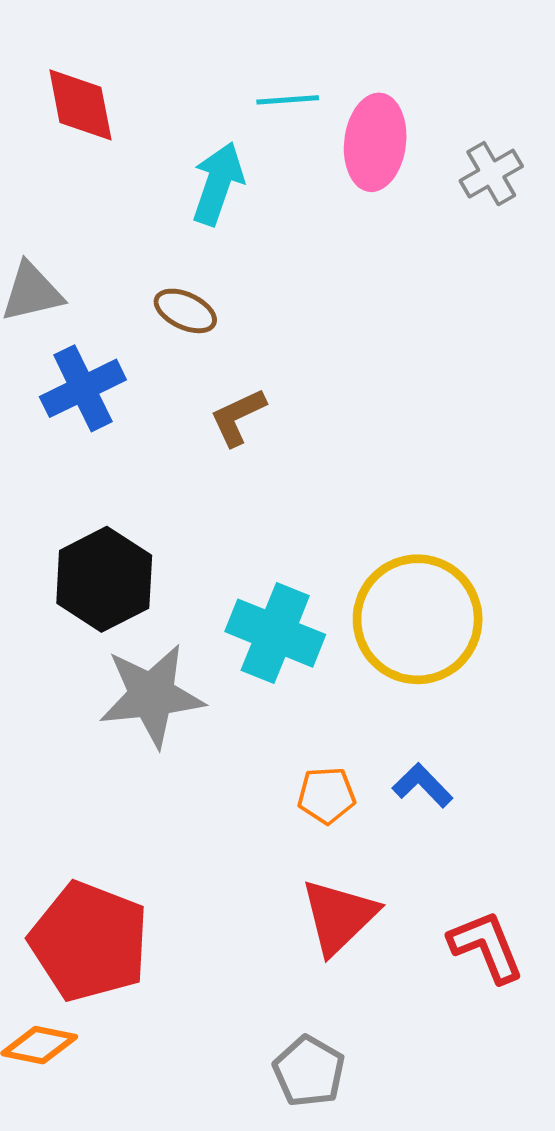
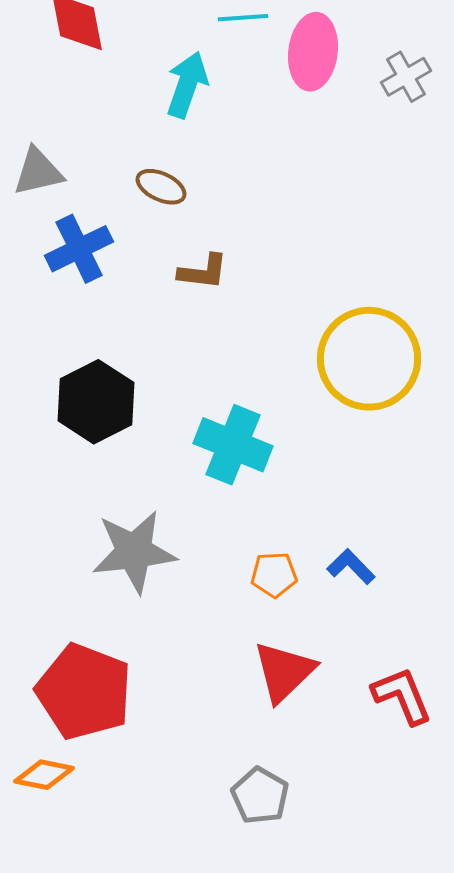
brown L-shape: (238, 417) -> (203, 272), turned -148
yellow circle: (418, 619) -> (369, 359), moved
gray star: (152, 695) -> (134, 552), moved

